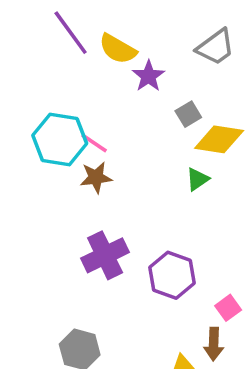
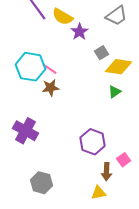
green triangle: (197, 179) -> (115, 92), moved
purple cross: (105, 255) -> (26, 131), moved, turned -35
brown arrow: (214, 344) -> (107, 172), moved

